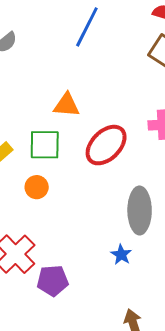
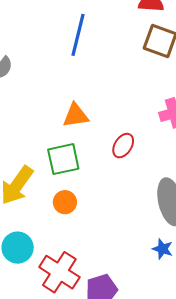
red ellipse: (106, 145) -> (123, 146), size x0.6

